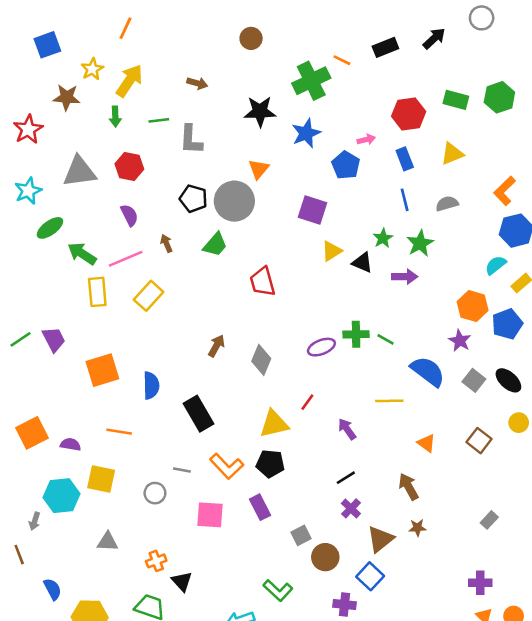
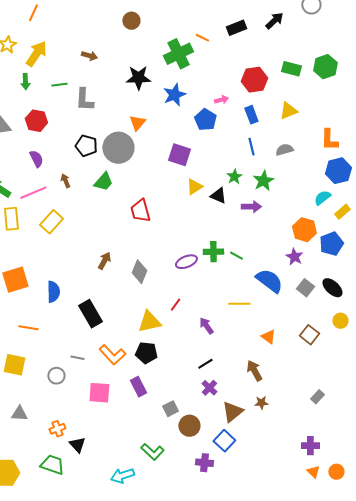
orange L-shape: (505, 191) -> (329, 140), turned -45

